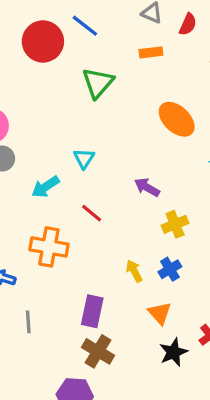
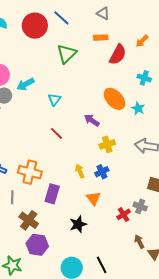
red semicircle: (188, 24) -> (118, 55), moved, size x1.5
orange ellipse: (177, 119) -> (114, 99), moved
cyan arrow: (45, 187) -> (25, 84), moved
orange cross: (49, 247) -> (30, 172), moved
brown cross: (98, 351) -> (29, 220), moved
black star: (173, 352) -> (78, 224), moved

